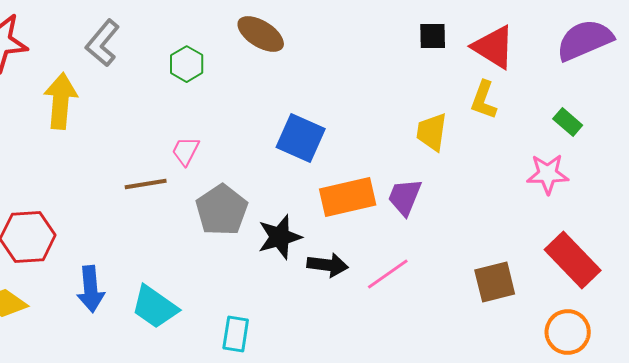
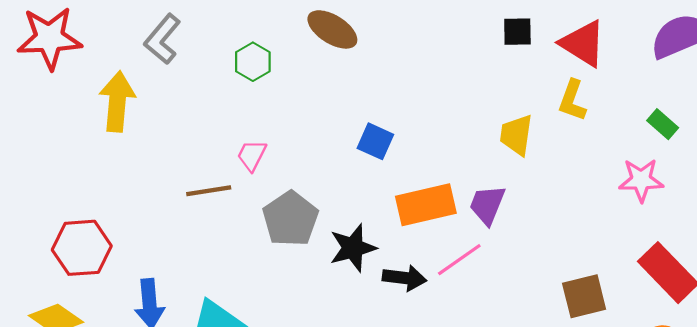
blue square: (301, 138) -> (375, 141), size x0.7
pink line: (388, 274) -> (459, 260), moved

